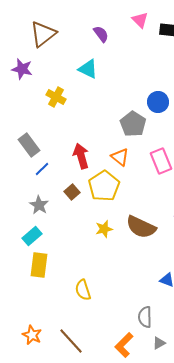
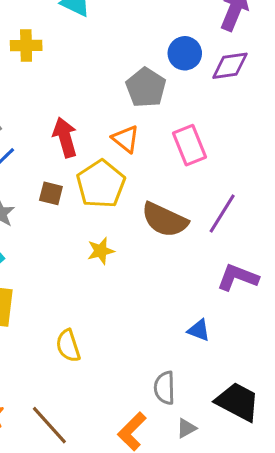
yellow cross: (56, 97) -> (26, 46), turned -30
brown square: (72, 192) -> (51, 193), turned -35
brown semicircle: (141, 227) -> (165, 220), moved

